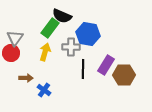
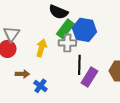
green rectangle: (50, 28) -> (65, 29), moved
purple rectangle: (106, 65) -> (89, 77), moved

